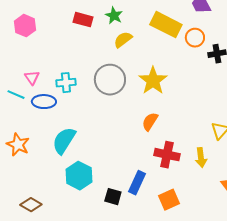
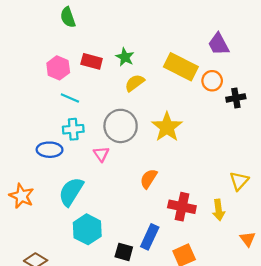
pink hexagon: (25, 26) -> (58, 68), moved
pink triangle: (32, 78) -> (101, 154), moved
cyan line: (16, 95) -> (70, 98), moved
orange semicircle: (150, 122) -> (149, 179), moved

